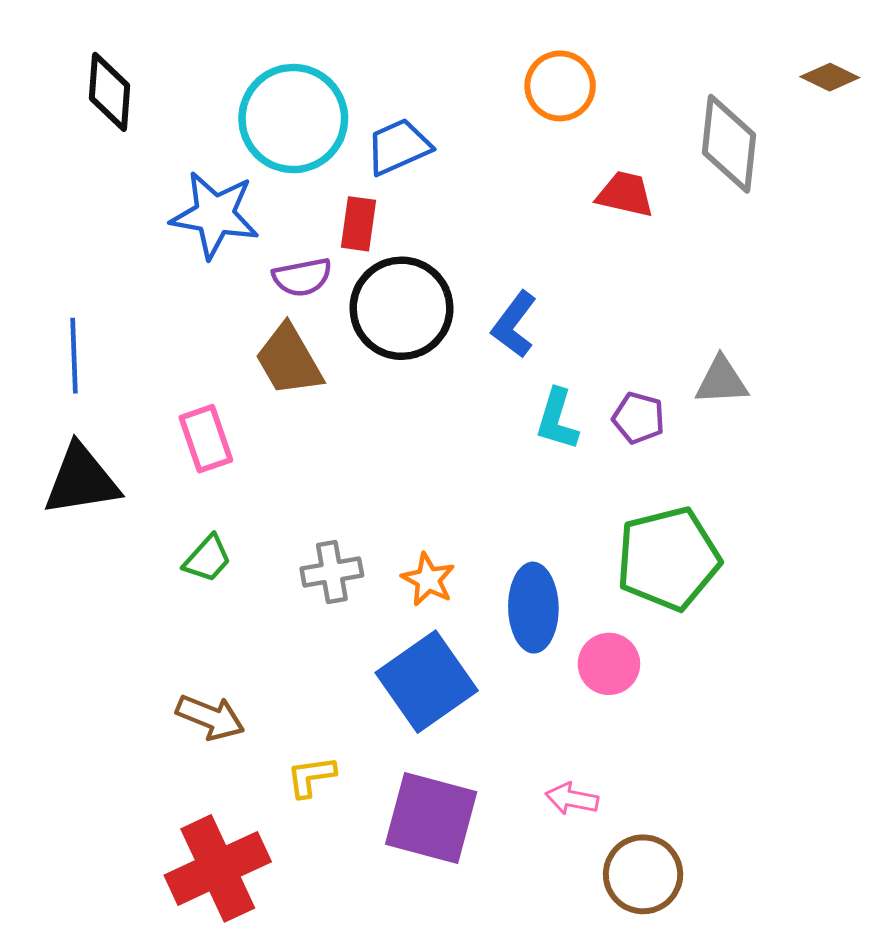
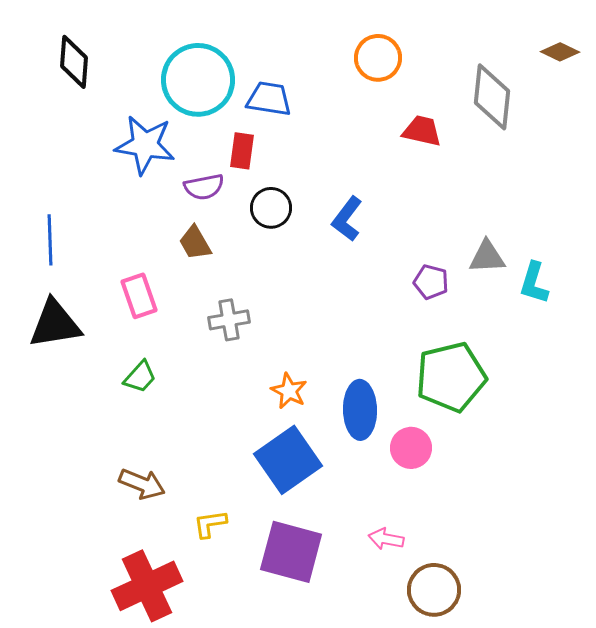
blue trapezoid: (399, 147) -> (269, 99), turned 33
black circle: (401, 308) -> (271, 208), size x0.6
brown trapezoid: (289, 360) -> (195, 243), size x0.7
cyan L-shape: (557, 419) -> (534, 283), moved
gray cross: (332, 572) -> (229, 320), moved

